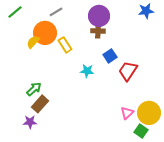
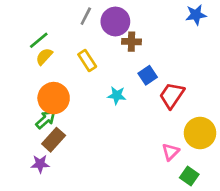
green line: (15, 12) -> (39, 40), moved
gray line: (56, 12) -> (86, 16), moved, turned -32
purple circle: (99, 16) -> (115, 21), moved
orange circle: (45, 33) -> (54, 98), moved
yellow circle: (149, 113) -> (200, 133), moved

